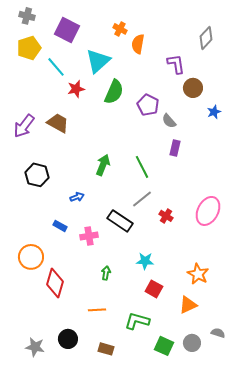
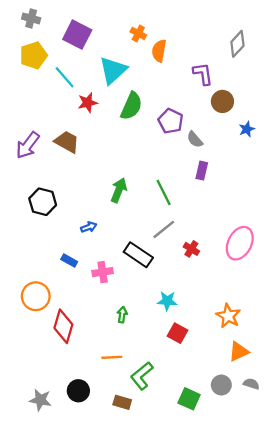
orange triangle: (188, 305) -> (239, 352), moved
green L-shape: (137, 321) -> (142, 376), moved, turned -55
gray circle: (192, 343) -> (221, 385), moved

